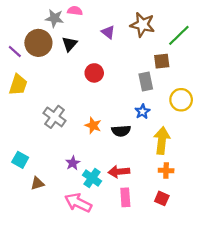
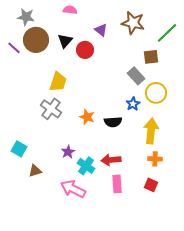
gray star: (55, 18) -> (26, 17), moved
red circle: (94, 73) -> (85, 50), moved
gray rectangle: (146, 82) -> (136, 76), turned -30
yellow trapezoid: (18, 85) -> (58, 82), moved
yellow circle: (181, 100) -> (156, 93), moved

